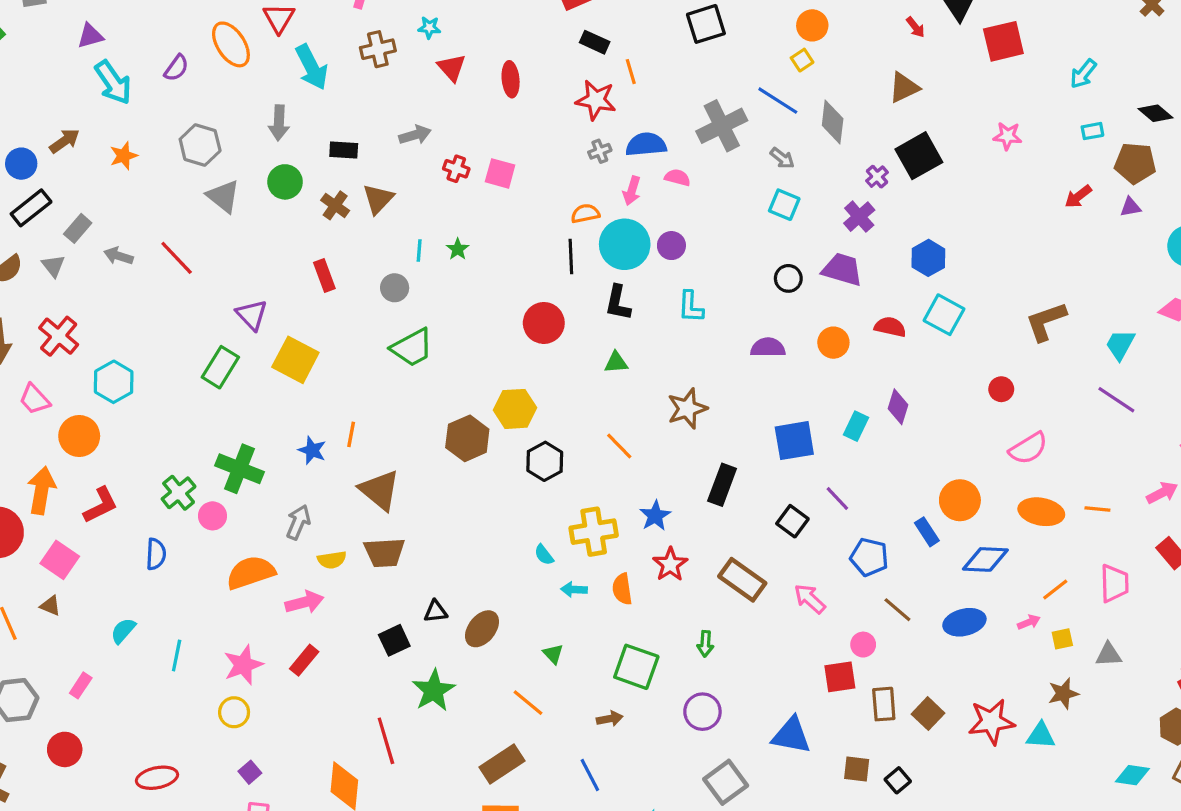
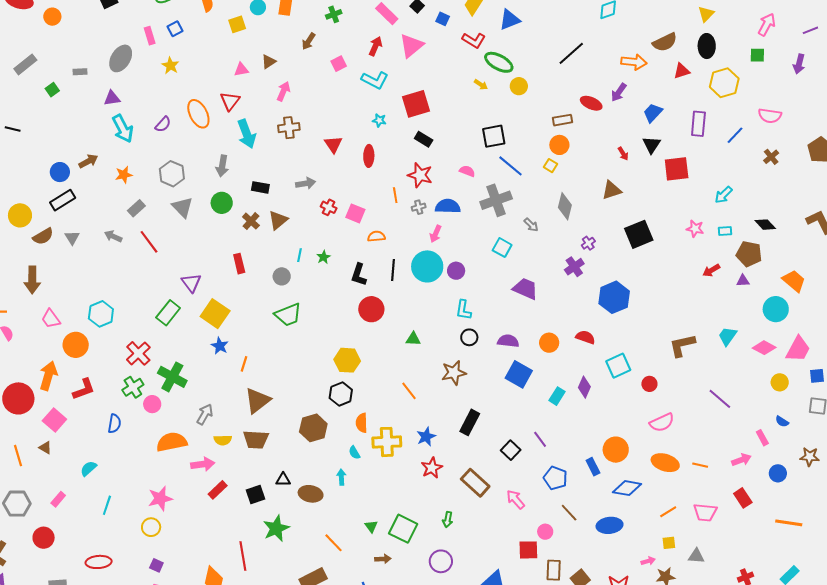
cyan star: (429, 28) -> (379, 120), moved
yellow square: (802, 60) -> (551, 166), turned -32
orange line: (631, 72) -> (395, 195), moved
blue line: (778, 101) -> (510, 166), moved
pink star: (1008, 136) -> (695, 229), moved
black square: (919, 156) -> (639, 234), moved
pink semicircle: (677, 177) -> (467, 171), moved
cyan square: (784, 205) -> (502, 248), moved
orange semicircle: (585, 214) -> (376, 236), moved
gray rectangle: (78, 228) -> (136, 208), moved
blue hexagon: (928, 258) -> (614, 297), size x1.4
purple trapezoid: (842, 269) -> (525, 289), moved
black circle: (788, 278) -> (469, 337), moved
black L-shape: (618, 303) -> (359, 275), moved
cyan square: (944, 315) -> (618, 366), moved, turned 30
red cross: (59, 336) -> (138, 353), moved
cyan trapezoid: (1120, 345) -> (728, 336), moved
brown hexagon: (467, 438) -> (313, 428), moved
blue square: (794, 441) -> (519, 374), moved, turned 32
blue star: (312, 450) -> (220, 346), moved
black hexagon: (545, 461) -> (341, 394), moved
brown triangle: (380, 490) -> (257, 401), turned 36
pink trapezoid: (1114, 583) -> (705, 512), turned 90
orange semicircle: (622, 589) -> (362, 423), moved
cyan arrow: (574, 590) -> (341, 477), moved, turned 77
pink arrow: (1029, 622) -> (648, 561), moved
brown ellipse: (482, 629) -> (311, 494), turned 55
green triangle: (553, 654) -> (371, 526), moved
cyan line: (177, 655) -> (107, 505), moved
red rectangle: (304, 660) -> (218, 490), moved
purple square: (250, 772) -> (156, 565), turned -32

